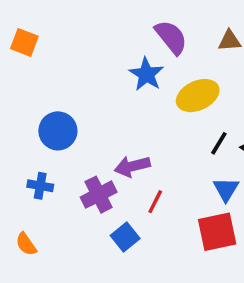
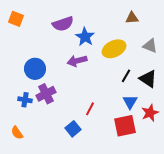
purple semicircle: (171, 37) -> (63, 24), moved, turned 110
purple arrow: (132, 166) -> (77, 61), moved
purple cross: (99, 195) -> (46, 94), moved

